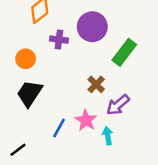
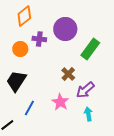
orange circle: (26, 59) -> (20, 49), moved
blue line: (59, 128) -> (29, 108), moved
cyan arrow: (108, 136) -> (88, 114), moved

